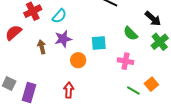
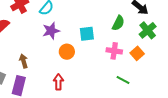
green semicircle: (131, 34) -> (118, 23), turned -105
brown arrow: (42, 47) -> (24, 61), moved
orange square: (151, 84) -> (137, 53), moved

